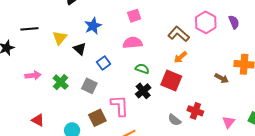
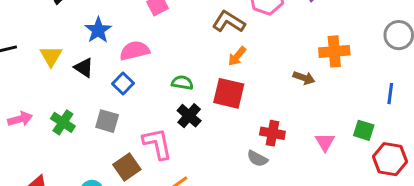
pink semicircle: (133, 43) -> (135, 51), moved
gray semicircle: (174, 120) -> (257, 159), moved

